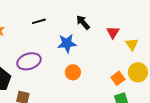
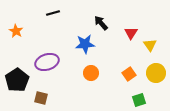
black line: (39, 21) -> (53, 13), moved
orange square: (118, 78) -> (129, 74), moved

